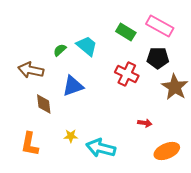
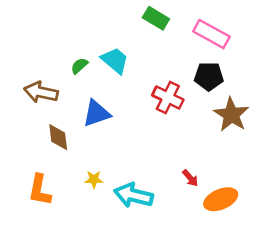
green rectangle: (126, 32) -> (156, 18), moved
red arrow: (145, 123) -> (190, 178), moved, turned 40

